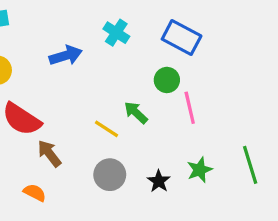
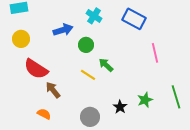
green circle: (167, 80) -> (86, 45), moved
pink line: (190, 108) -> (155, 53), moved
gray circle: (110, 175) -> (90, 117), moved

